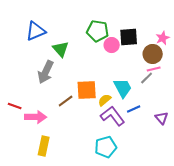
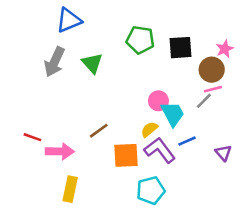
blue triangle: (36, 31) -> (69, 20), moved
pink circle: (112, 45) -> (158, 101), moved
gray arrow: (46, 72) -> (55, 62), moved
orange square: (87, 90) -> (126, 155), moved

